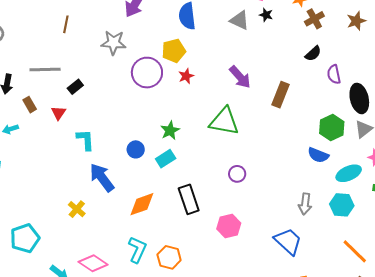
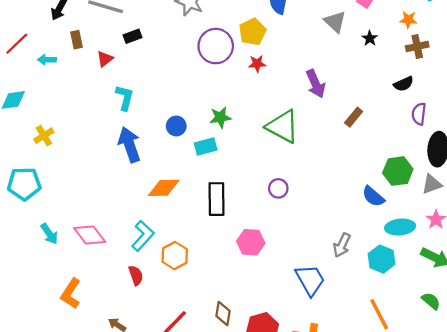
black star: (266, 15) -> (370, 38), moved
yellow pentagon: (174, 51) -> (253, 32), turned -30
brown rectangle: (281, 95) -> (354, 117), size x0.7
yellow cross: (77, 209) -> (44, 136), moved

